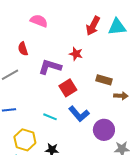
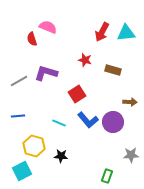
red semicircle: (23, 49) -> (32, 39), moved
purple L-shape: (50, 67) -> (46, 73), moved
brown rectangle: (104, 80) -> (113, 70), moved
purple circle: (104, 130) -> (113, 122), moved

